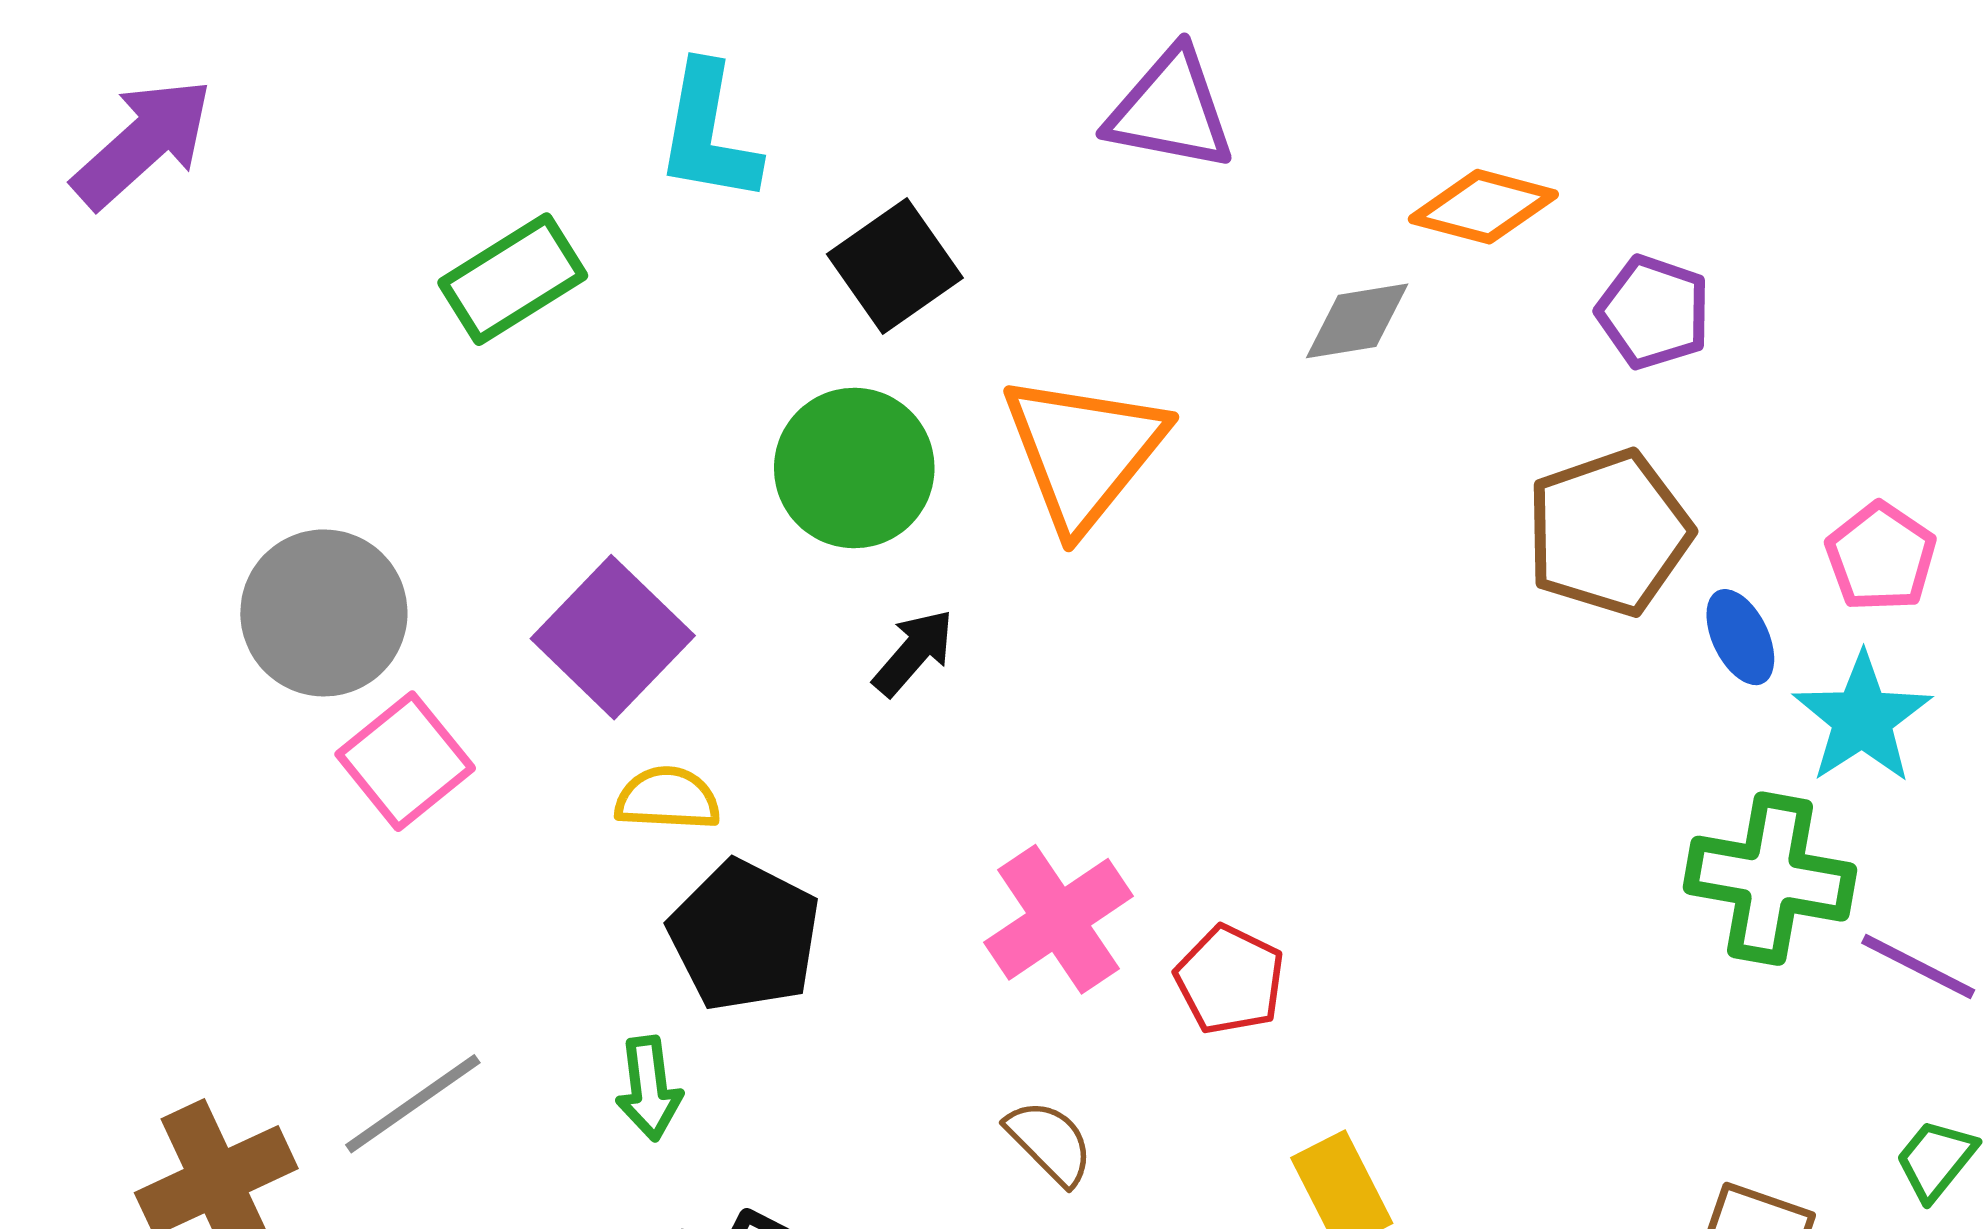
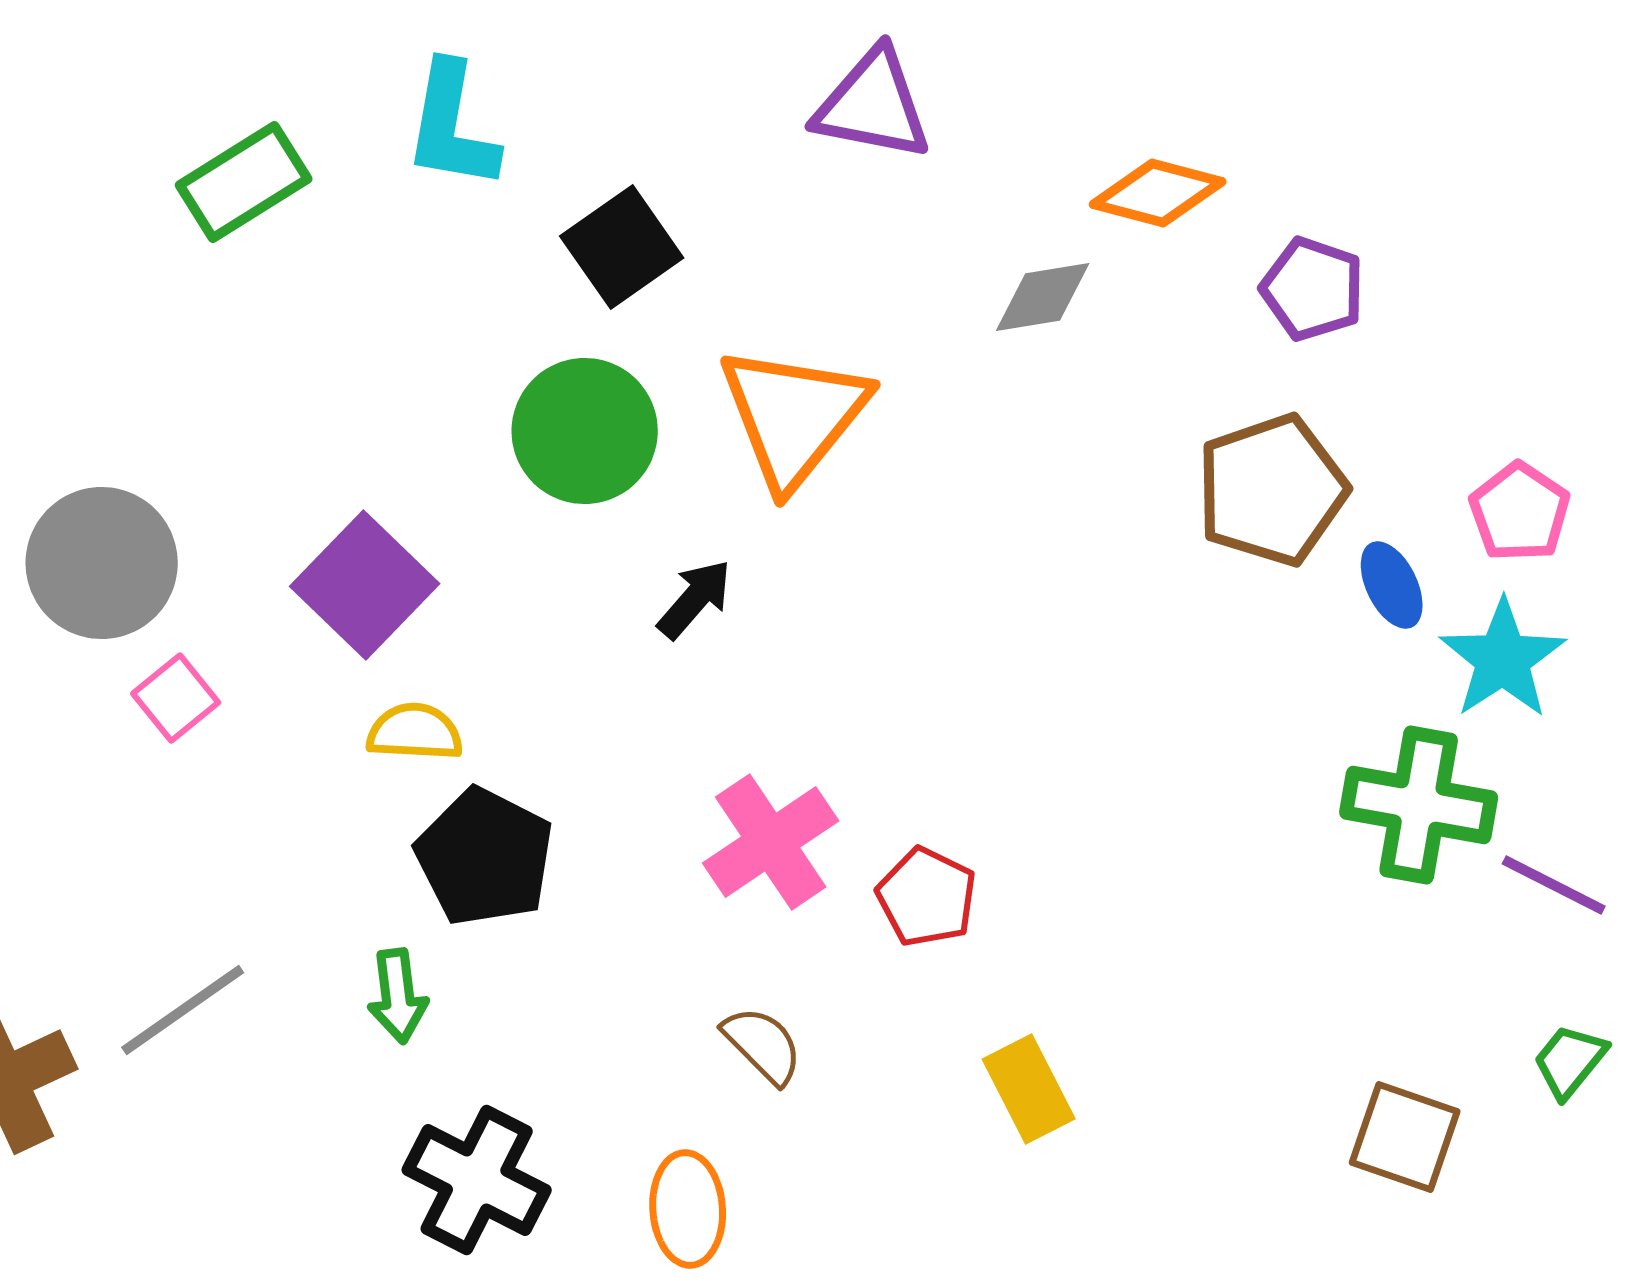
green rectangle: (513, 279) -> (244, 182), moved
black arrow: (914, 652) -> (695, 599), moved
pink square: (405, 761) -> (176, 698), size x0.7

